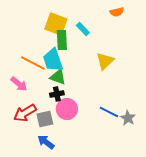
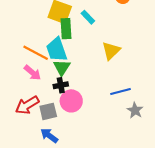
green triangle: (58, 77) -> (62, 67), turned 42
pink arrow: (19, 84) -> (32, 73), moved
blue line: (109, 112) -> (120, 92), moved, turned -42

